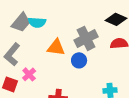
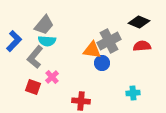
cyan semicircle: (37, 22) -> (47, 41), moved
orange triangle: (56, 47) -> (92, 50), moved

